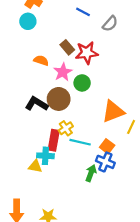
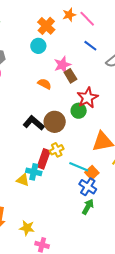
red star: (87, 53) -> (88, 98), moved, turned -30
pink star: (63, 72) -> (62, 65), moved
cyan line: (80, 142) -> (79, 167), moved
green arrow: (91, 173) -> (88, 207), moved

